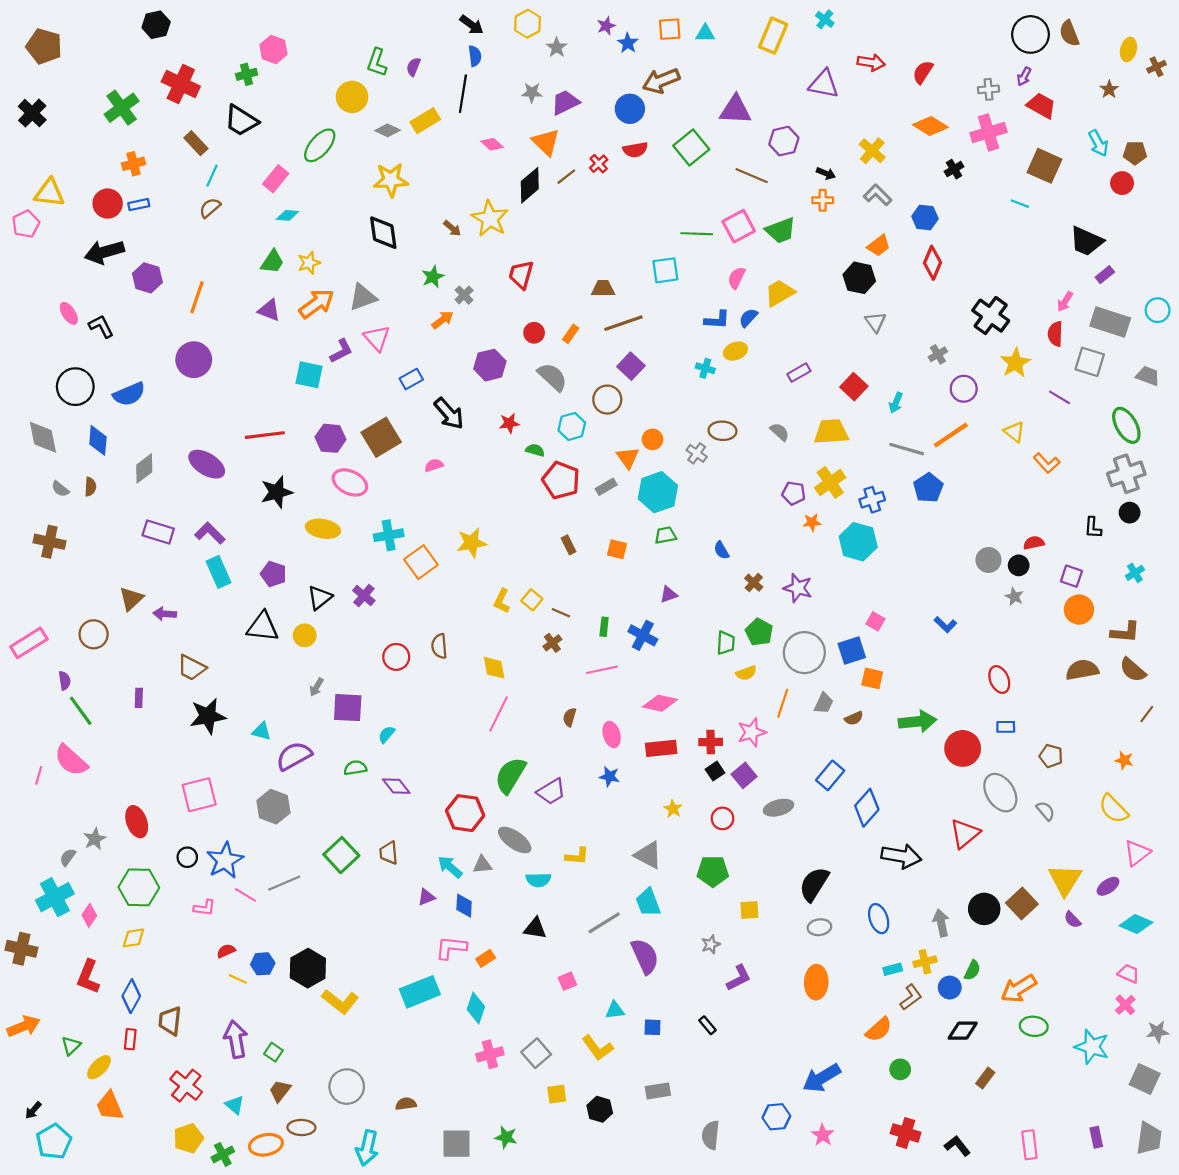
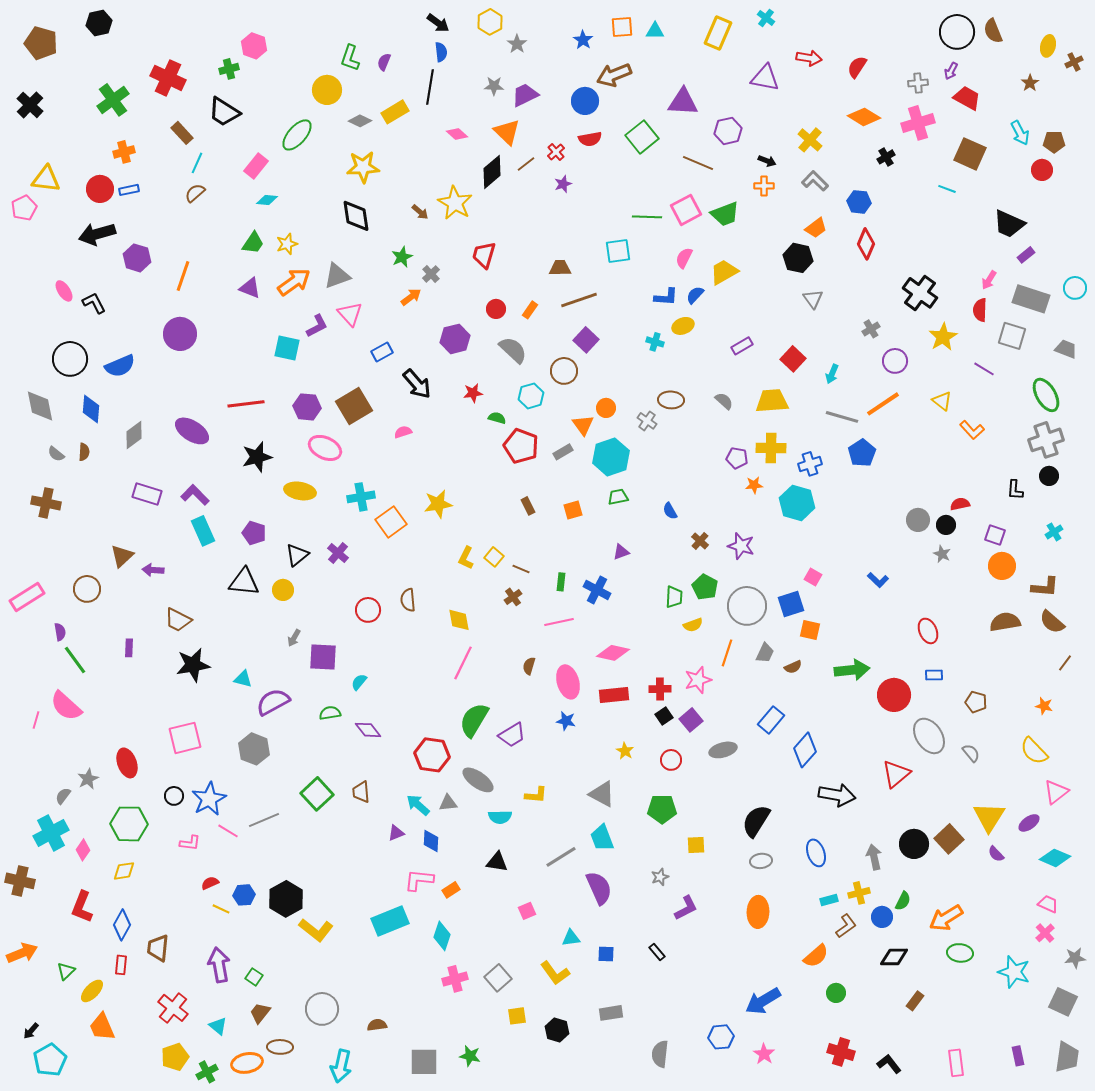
black hexagon: (156, 25) -> (99, 23), moved
purple star: (606, 26) -> (563, 184), moved
yellow cross: (830, 482) -> (771, 448), turned 36
orange square: (617, 549) -> (573, 510), turned -30
pink ellipse: (612, 734) -> (568, 682), size x1.4

